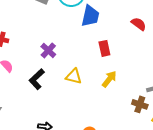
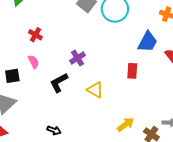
blue trapezoid: (90, 16) -> (148, 42), moved
yellow arrow: (109, 79) -> (126, 125), moved

